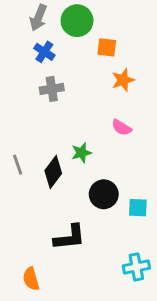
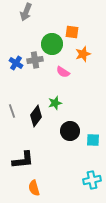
green circle: (77, 21) -> (52, 44), moved
blue cross: (44, 52) -> (16, 63), moved
pink semicircle: (122, 127) -> (63, 72), moved
black L-shape: (70, 237) -> (23, 160), moved
orange semicircle: (31, 279) -> (34, 188), moved

